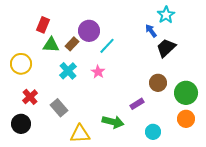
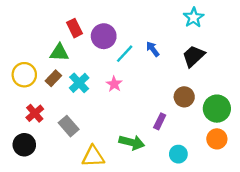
red rectangle: (43, 25) -> (74, 28), moved, turned -49
blue arrow: (151, 31) -> (153, 49), moved
brown rectangle: (72, 44) -> (53, 78), moved
purple rectangle: (137, 104) -> (160, 121), turned -32

